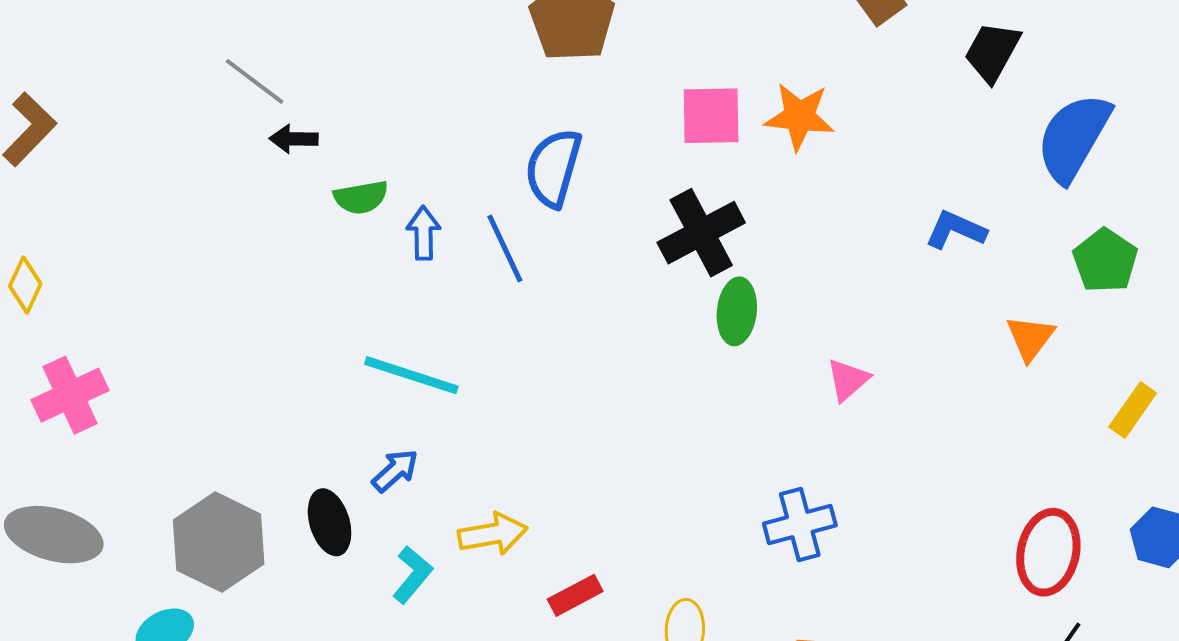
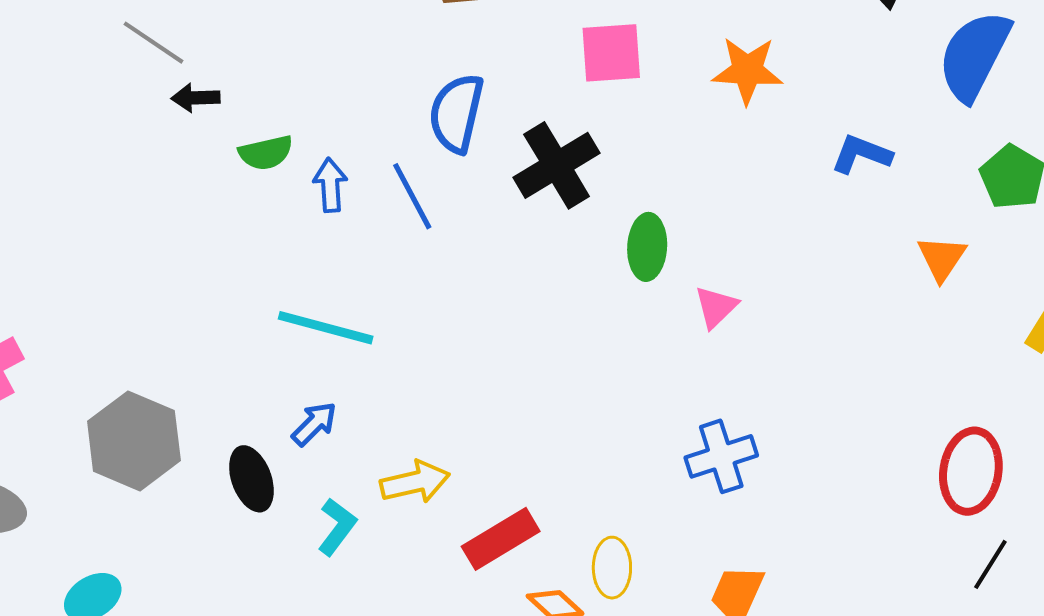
orange star: (799, 117) -> (747, 70), moved
black cross: (701, 233) -> (557, 165), moved
pink triangle: (848, 380) -> (716, 307), moved
gray hexagon: (219, 542) -> (134, 441), moved
red rectangle: (575, 595) -> (501, 539), size x1.4

